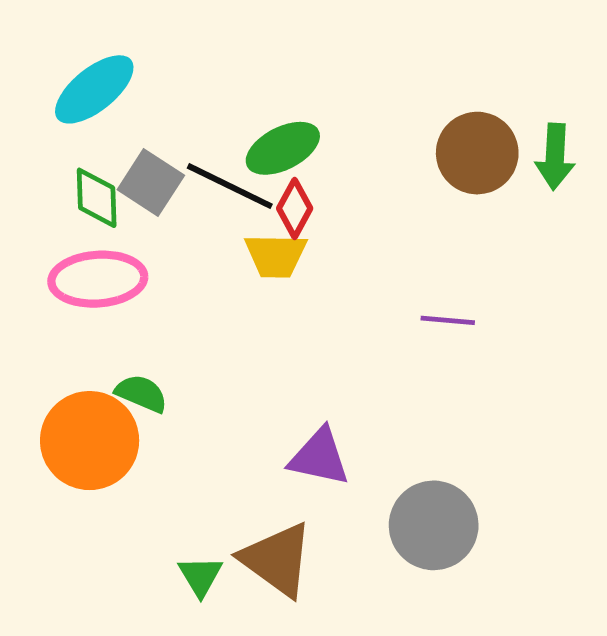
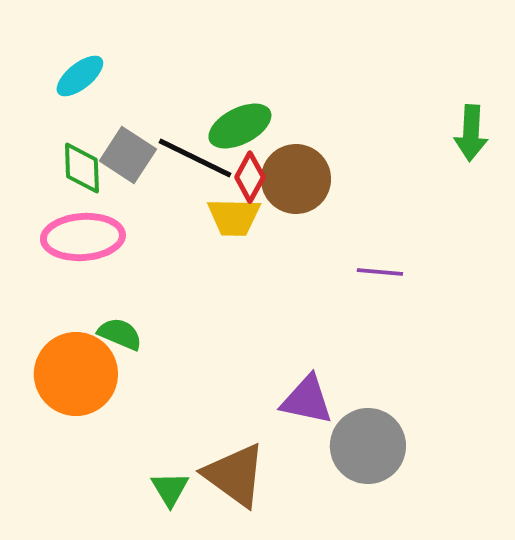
cyan ellipse: (94, 89) -> (80, 76), size x0.7
brown circle: (477, 153) -> (296, 179), moved
purple triangle: (319, 457) -> (307, 400), moved

